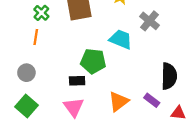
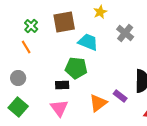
orange line: (36, 37) -> (26, 47), turned -40
cyan trapezoid: (121, 39) -> (88, 42), moved
purple rectangle: (152, 100) -> (120, 96), moved

